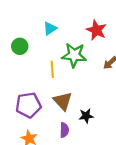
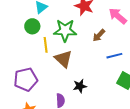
green circle: (20, 46) -> (32, 26), moved
brown triangle: (63, 101) -> (63, 59), moved

